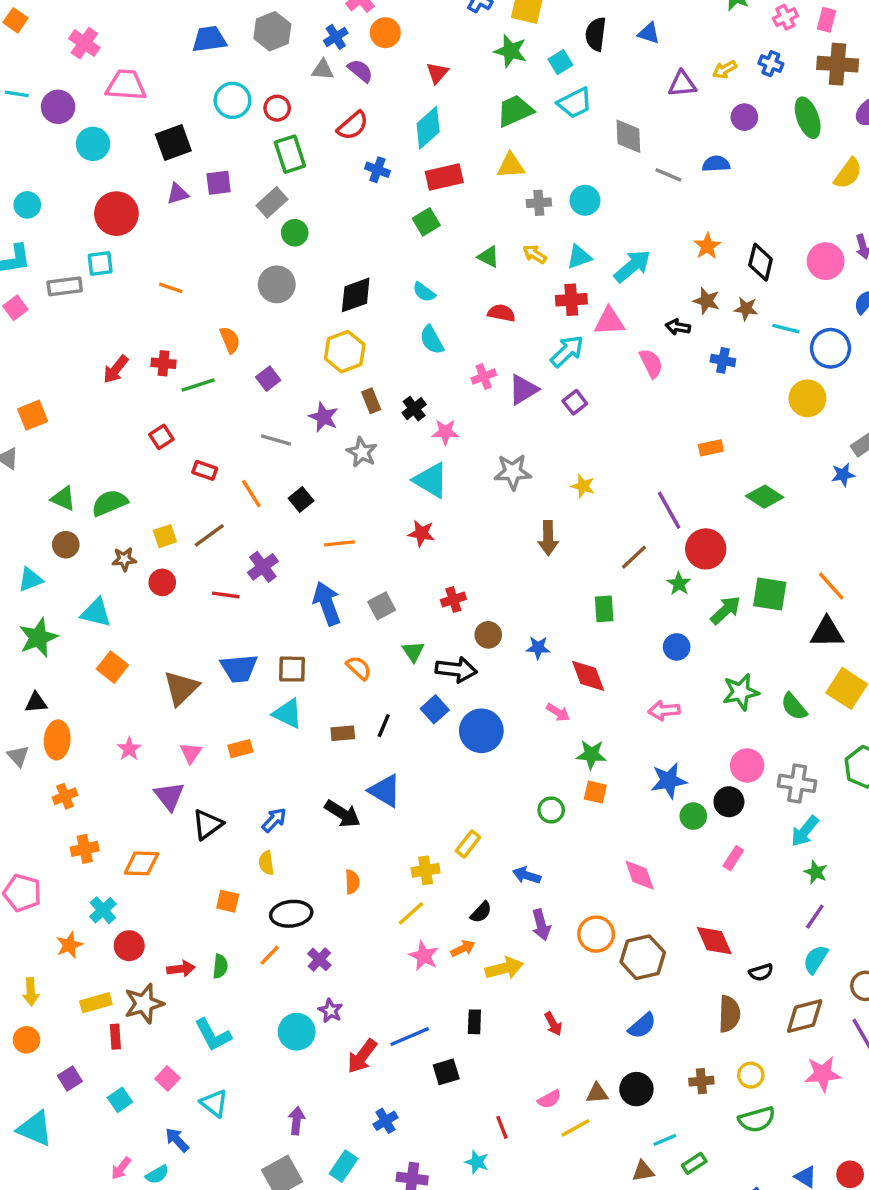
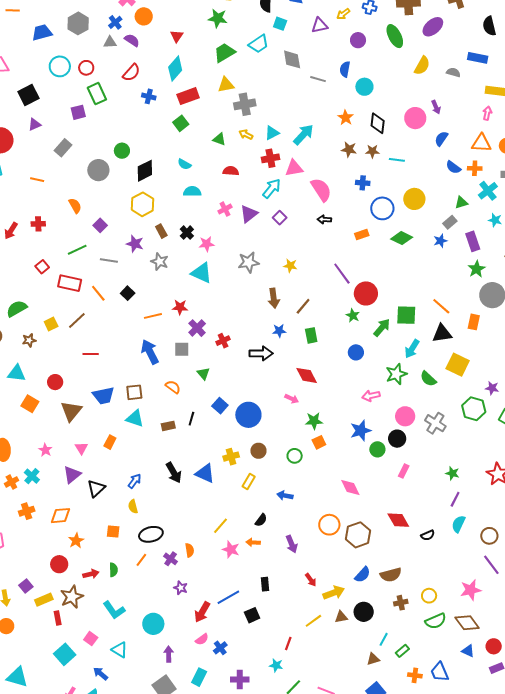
cyan square: (560, 62) -> (280, 24), moved, turned -32
blue semicircle: (716, 164) -> (345, 69), turned -70
purple square: (219, 183) -> (78, 112), moved
cyan circle: (585, 200) -> (364, 87), moved
gray rectangle: (272, 202) -> (63, 148), moved
gray cross: (539, 203) -> (245, 104), size x1.5
green circle: (295, 233) -> (122, 151), moved
black arrow: (678, 327) -> (324, 220), moved
cyan semicircle: (432, 340) -> (192, 191), turned 126
blue circle: (831, 348) -> (382, 208), moved
pink semicircle: (651, 363) -> (321, 190), size x1.4
green line: (198, 385) -> (77, 250), moved
red rectangle: (205, 470) -> (70, 283), size x1.6
green diamond: (765, 497) -> (402, 238), moved
red star: (421, 533) -> (180, 307), moved
brown line: (634, 557) -> (303, 306), moved
purple cross: (263, 567) -> (197, 328), moved
red circle: (162, 582) -> (55, 382), moved
gray square: (382, 606) -> (182, 349), turned 35
brown circle: (488, 635) -> (258, 451), moved
blue star: (538, 648) -> (279, 331), moved
black arrow: (456, 670) -> (261, 353), moved
pink arrow: (664, 710) -> (371, 396), moved
orange rectangle: (240, 749) -> (110, 442), turned -40
gray cross: (797, 783) -> (435, 423), turned 30
blue triangle: (385, 791) -> (205, 473), moved
orange square: (595, 792) -> (319, 442), turned -32
purple triangle: (169, 796) -> (72, 475), turned 36
black arrow: (342, 814) -> (174, 473), turned 35
cyan arrow: (805, 831) -> (412, 349), moved
yellow cross: (426, 870) -> (231, 457), moved
orange semicircle: (352, 882) -> (190, 550), moved
cyan cross: (103, 910) -> (32, 476), moved
purple arrow: (541, 925) -> (292, 544), moved
orange star: (69, 945) -> (76, 541), moved
orange arrow: (463, 948) -> (253, 542), turned -144
yellow arrow: (504, 968) -> (334, 593), moved
brown semicircle: (729, 1014) -> (391, 575), moved, turned 80
brown diamond: (805, 1016) -> (467, 623), moved, turned 75
cyan circle: (297, 1032) -> (153, 624), moved
purple square: (70, 1078) -> (26, 586), moved
pink semicircle: (549, 1099) -> (202, 639), moved
cyan square: (120, 1100) -> (65, 654), size x1.5
red line: (502, 1127) -> (288, 643), turned 48
yellow line: (576, 1128) -> (313, 621), moved
cyan line: (665, 1140) -> (384, 639), turned -32

